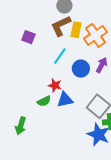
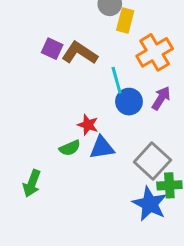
brown L-shape: (61, 26) -> (80, 53), moved, turned 55
yellow rectangle: (76, 30) -> (125, 21), moved
cyan line: (60, 56) -> (117, 80), moved, turned -54

